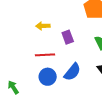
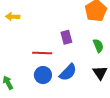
yellow arrow: (43, 26) -> (13, 17), moved

